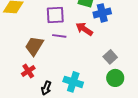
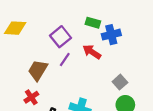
purple square: (55, 15) -> (60, 37), turned -36
purple line: (59, 36) -> (65, 59), turned -64

